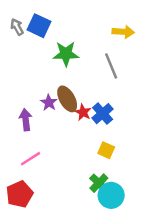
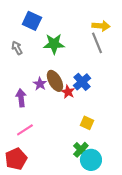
gray arrow: (17, 27) -> (17, 48), moved
gray line: (111, 66) -> (97, 43), moved
blue cross: (103, 114) -> (82, 82), moved

